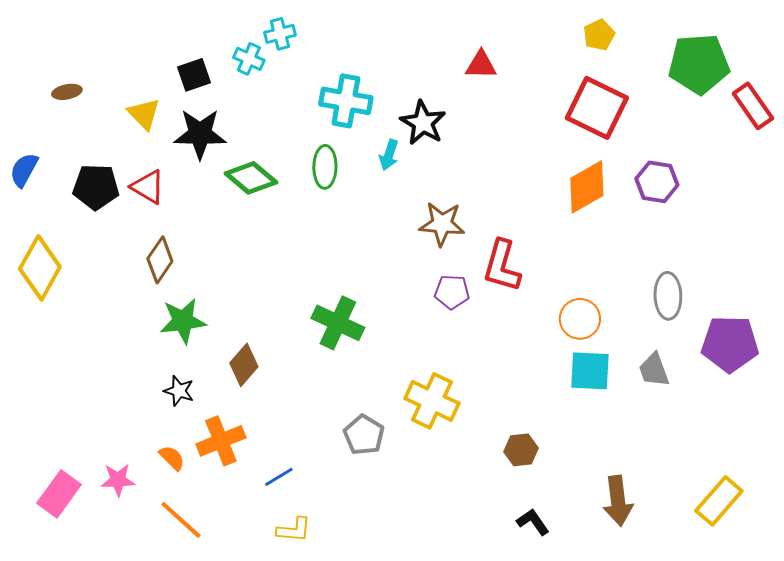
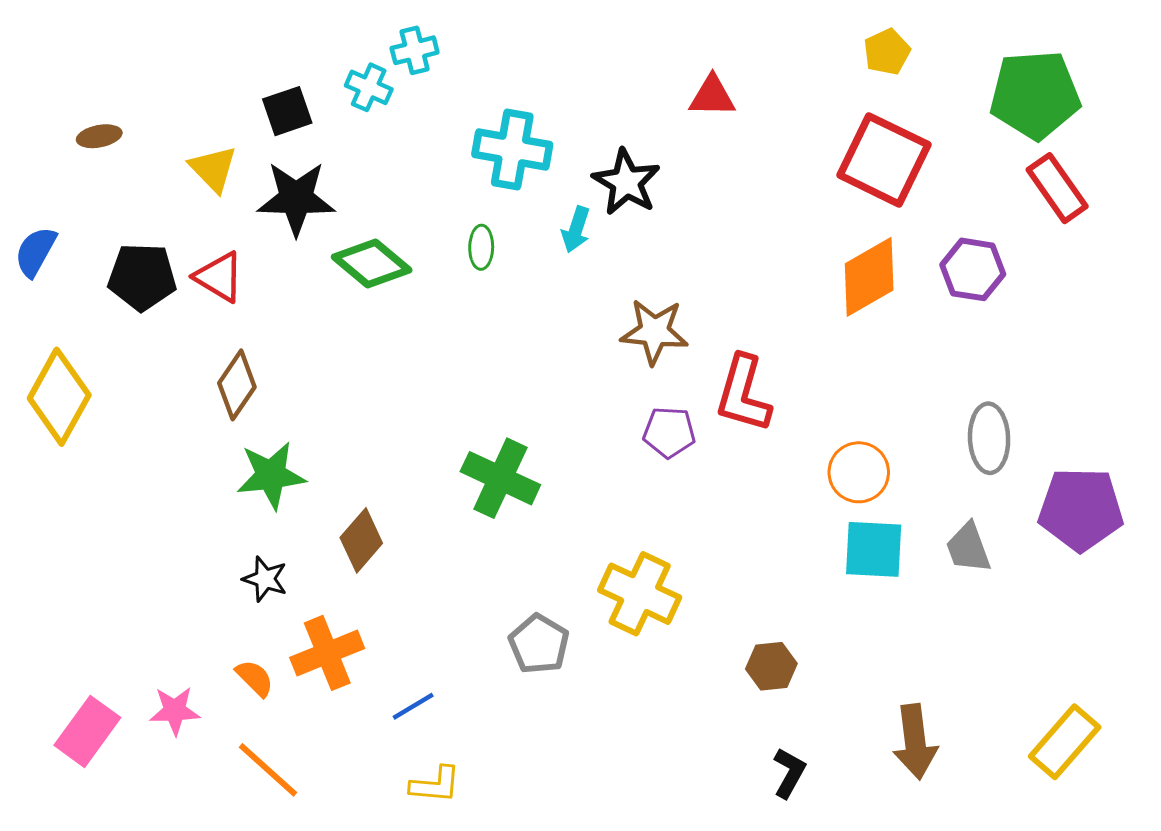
red rectangle: (753, 106) -> (1057, 188), moved
green ellipse: (325, 167) -> (481, 247), size x0.7
black L-shape: (533, 522) -> (789, 773), turned 64

